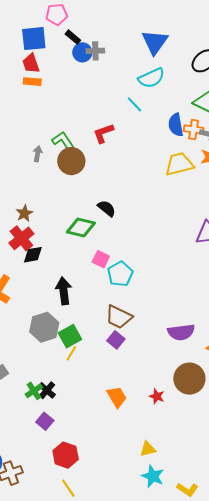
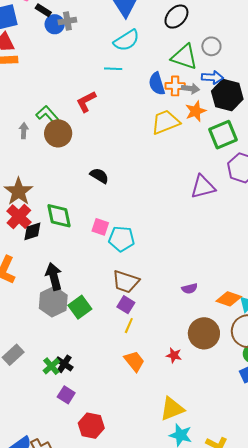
cyan line: (134, 104) -> (113, 69), turned -36
brown star: (24, 213) -> (18, 191), size x1.6
green diamond: (81, 227) -> (59, 216), moved, turned 72
cyan pentagon: (120, 274) -> (122, 239), turned -30
black arrow: (64, 291) -> (54, 276), moved
purple semicircle: (181, 332) -> (190, 289), size x0.6
yellow line: (71, 353) -> (129, 326), moved
yellow triangle: (148, 449) -> (172, 409), size x1.5

